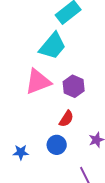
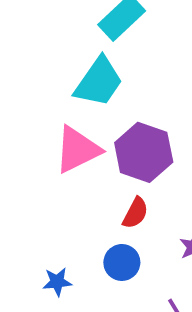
purple hexagon: (74, 86) -> (144, 152), size x1.4

